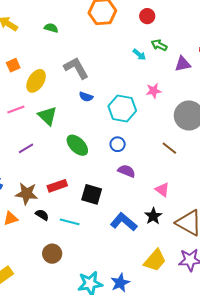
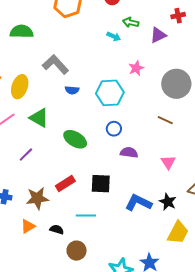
green semicircle: (51, 28) -> (22, 32), size x1.6
pink triangle: (162, 190) -> (168, 162), turned 35
black semicircle: (42, 215) -> (57, 230), moved
black star: (153, 216) -> (168, 202), moved

